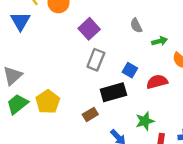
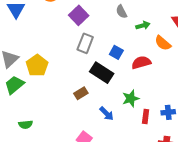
black rectangle: (113, 92) -> (102, 73), turned 50
yellow pentagon: (48, 102) -> (37, 65), moved

